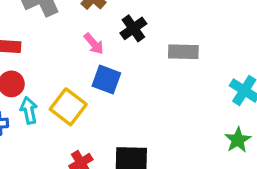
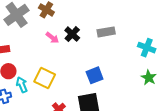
black cross: (133, 28) -> (72, 34), moved
blue square: (106, 79) -> (95, 75), moved, turned -30

